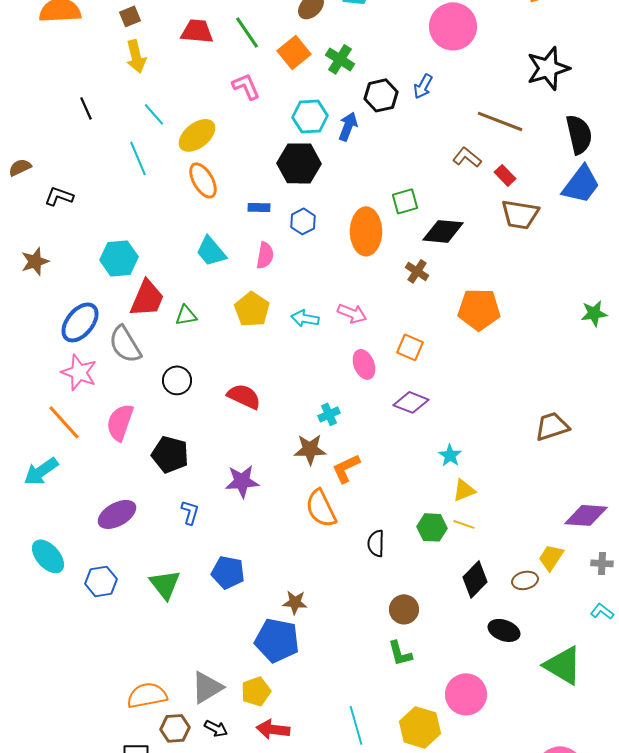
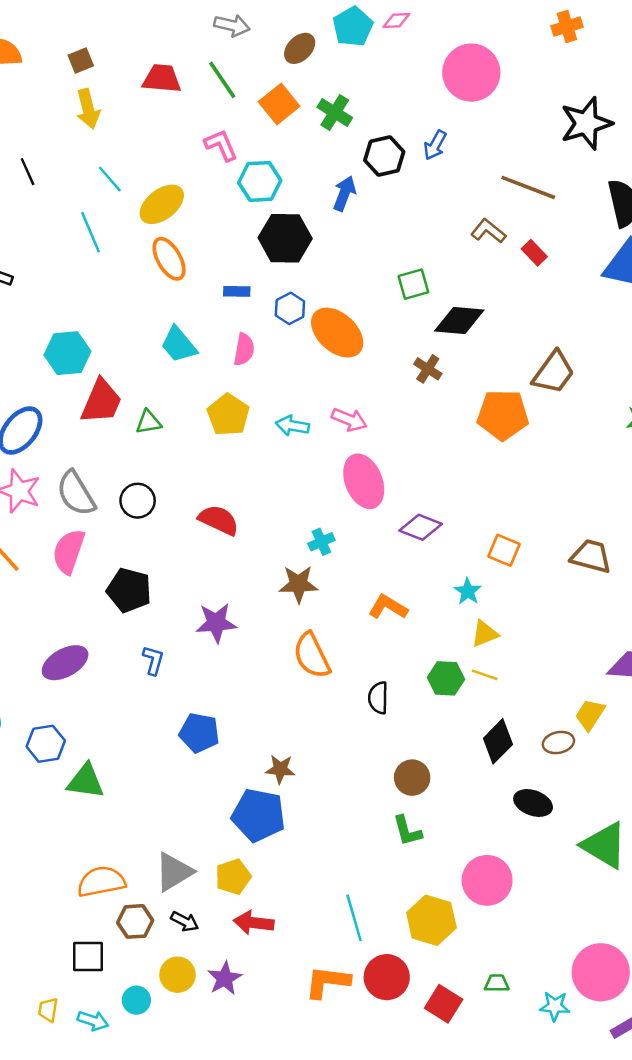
cyan hexagon: (310, 116) -> (260, 181), moved
brown trapezoid: (520, 214) -> (554, 372), moved, turned -63
orange ellipse: (366, 231) -> (337, 333), moved, turned -48
gray semicircle: (125, 344) -> (76, 493), moved
orange square: (410, 347) -> (504, 550), moved
pink ellipse: (364, 364) -> (364, 481), size x1.5
brown trapezoid: (552, 426) -> (591, 556), turned 33
orange L-shape: (346, 468) -> (388, 607), moved, turned 56
green triangle: (165, 584) -> (86, 781), moved, turned -44

